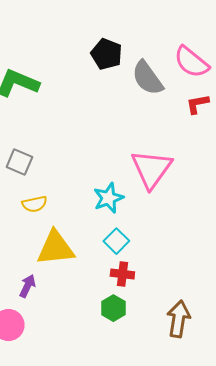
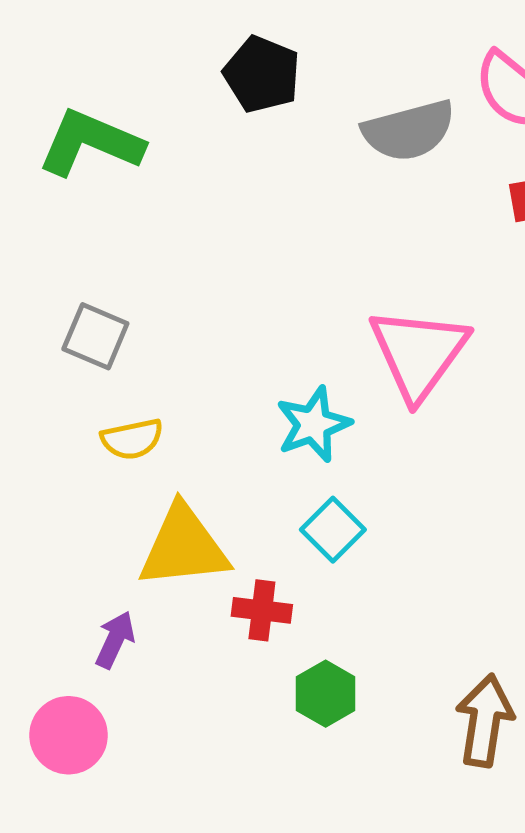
black pentagon: (106, 54) -> (262, 74), moved
gray semicircle: (147, 78) -> (409, 131), turned -69
red cross: (122, 274) -> (262, 610), moved

